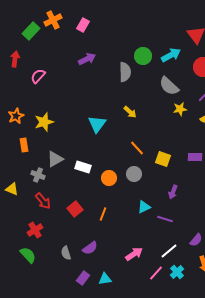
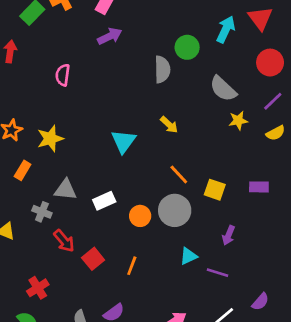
cyan arrow: (171, 55) -> (226, 29), moved, turned -36
purple arrow: (87, 59) -> (110, 36), moved
pink semicircle: (38, 76) -> (63, 75), moved, turned -35
orange rectangle: (24, 145) -> (23, 170), turned 40
gray triangle: (55, 159) -> (65, 190), turned 36
white rectangle: (83, 167) -> (104, 201), turned -42
gray circle: (134, 174) -> (175, 210), size x1.5
red arrow: (43, 201) -> (64, 241), moved

